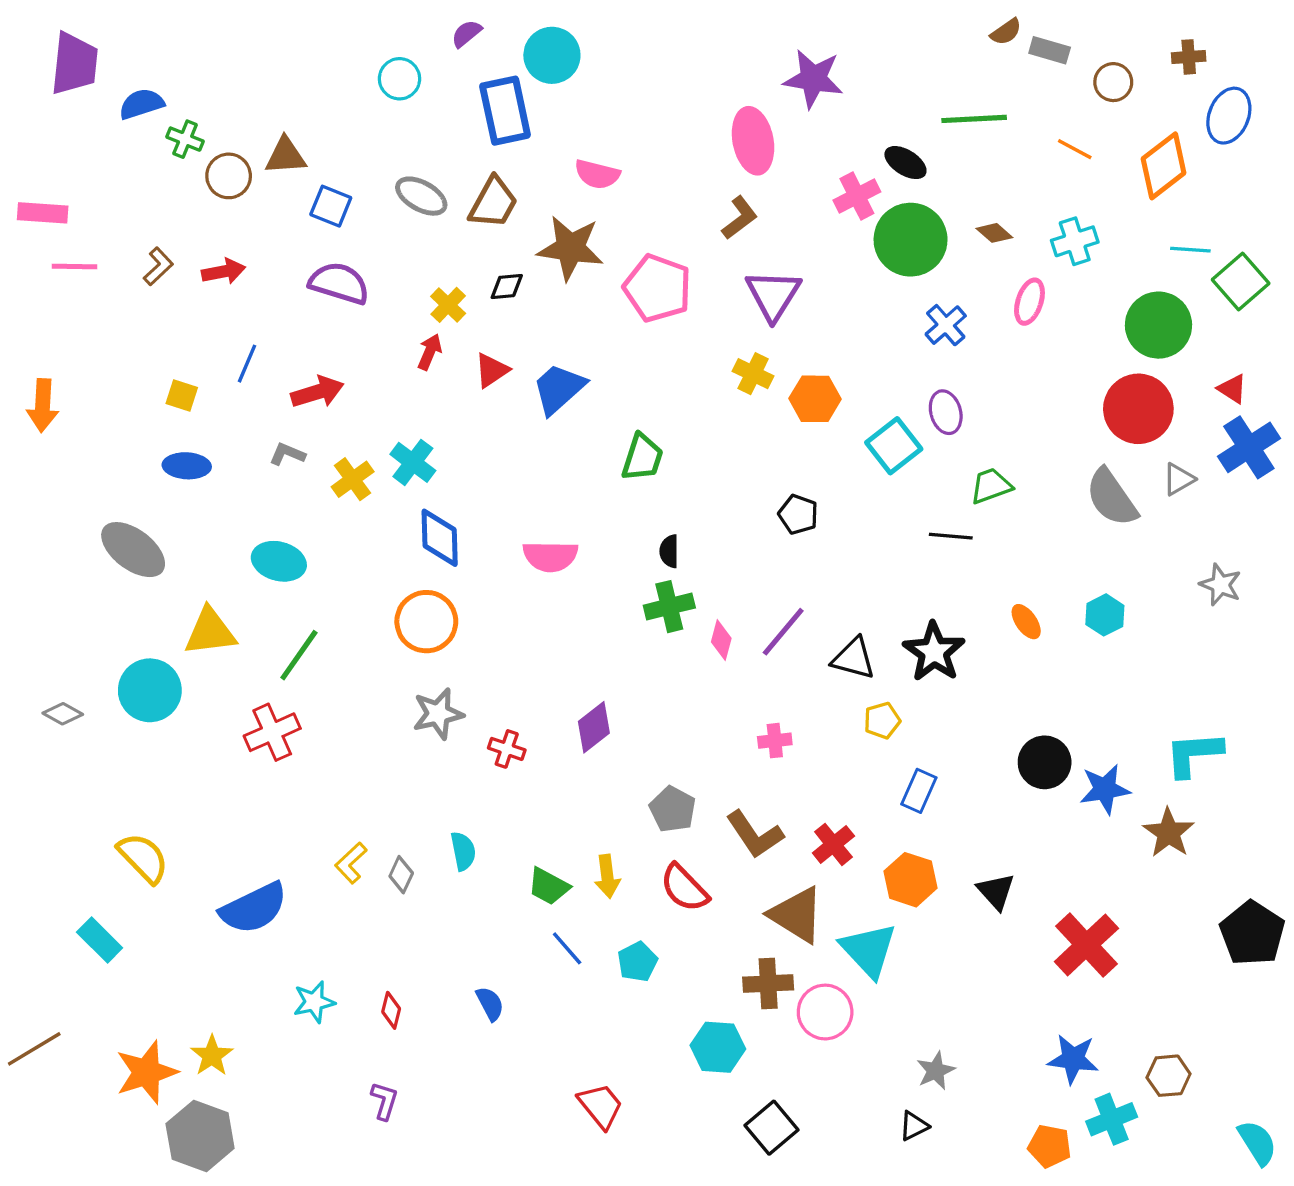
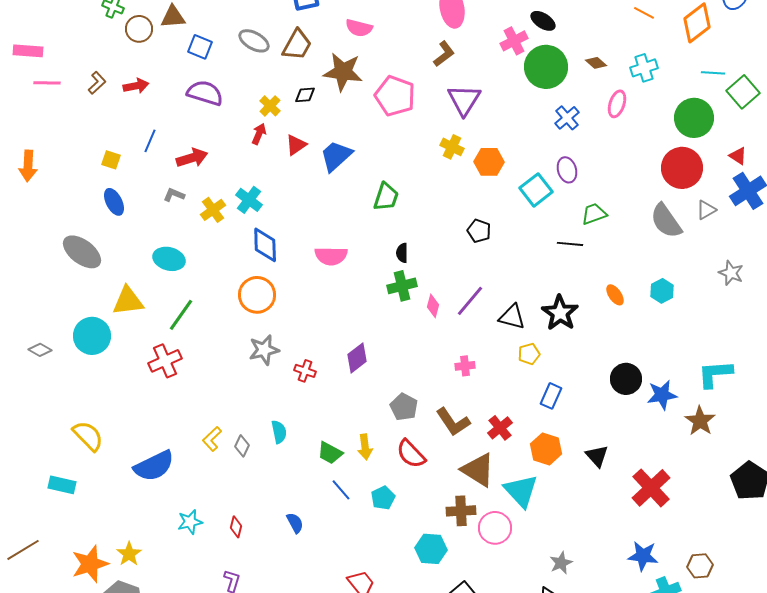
blue ellipse: (187, 466) -> (114, 202), turned 60
cyan rectangle: (100, 940) -> (62, 485), turned -32

